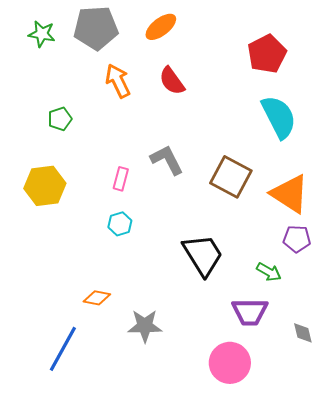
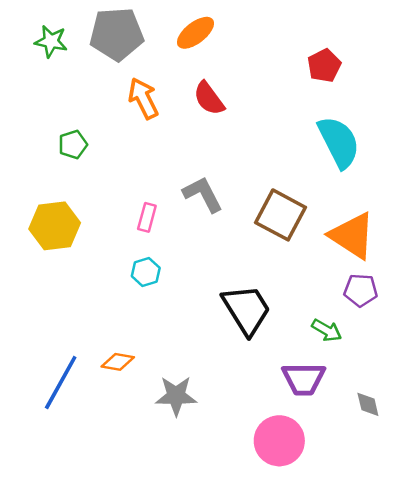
red pentagon: (267, 54) -> (324, 66), size x0.7
blue line: (63, 349) -> (61, 383), moved

